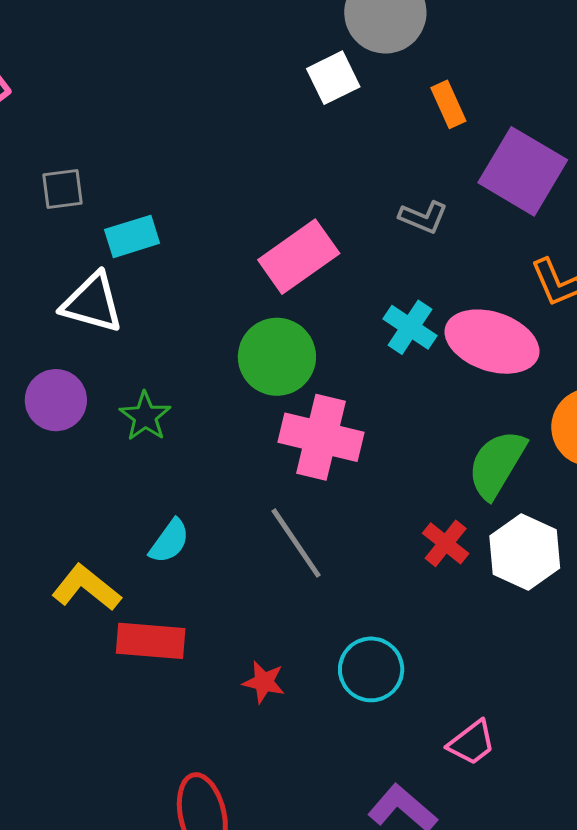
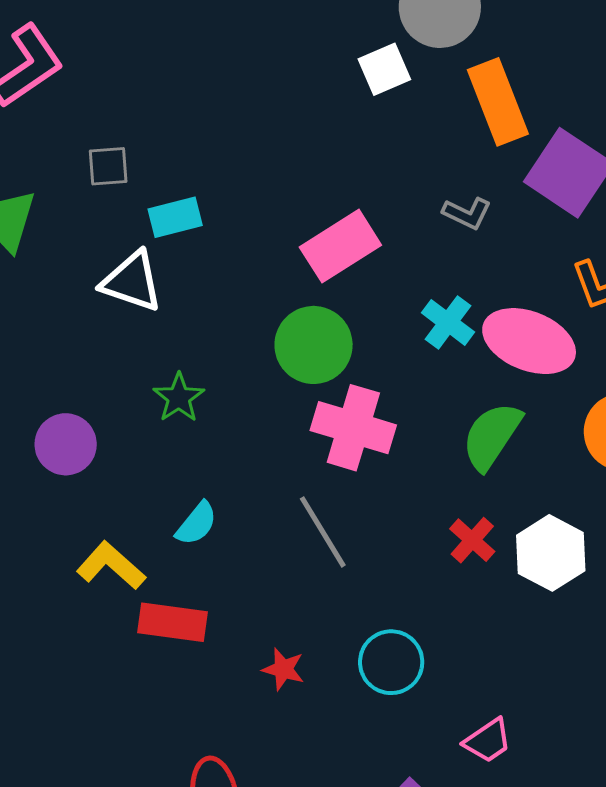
orange rectangle: (448, 104) -> (498, 102), size x1.8
purple circle: (56, 400) -> (66, 444), moved
green semicircle: (497, 464) -> (492, 436), moved

